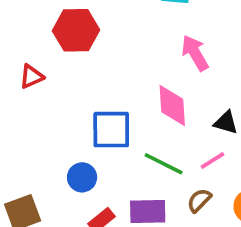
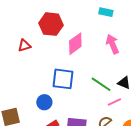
pink diamond: (172, 106) -> (75, 44), moved, turned 50
green line: (164, 164) -> (101, 84), moved

